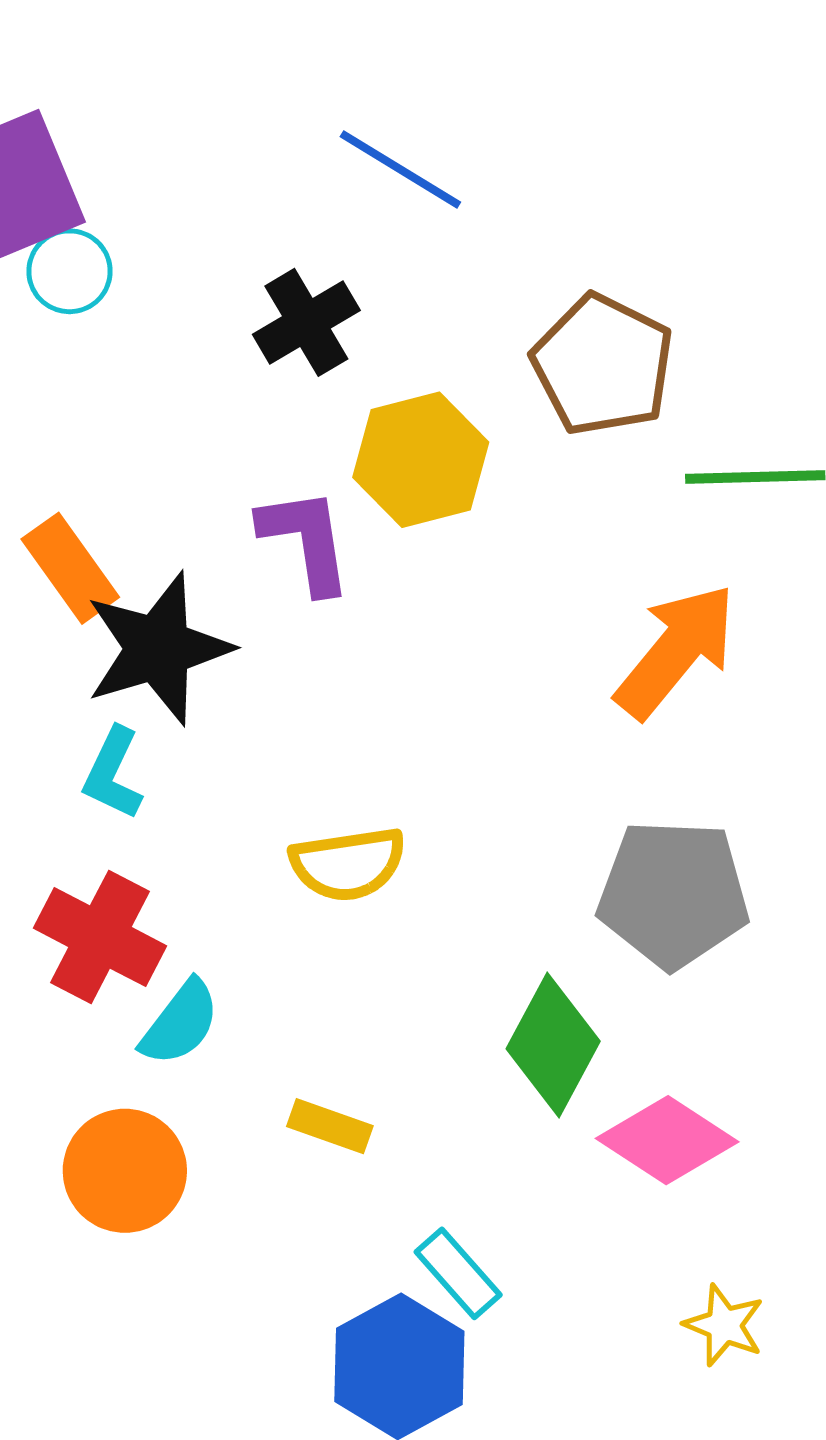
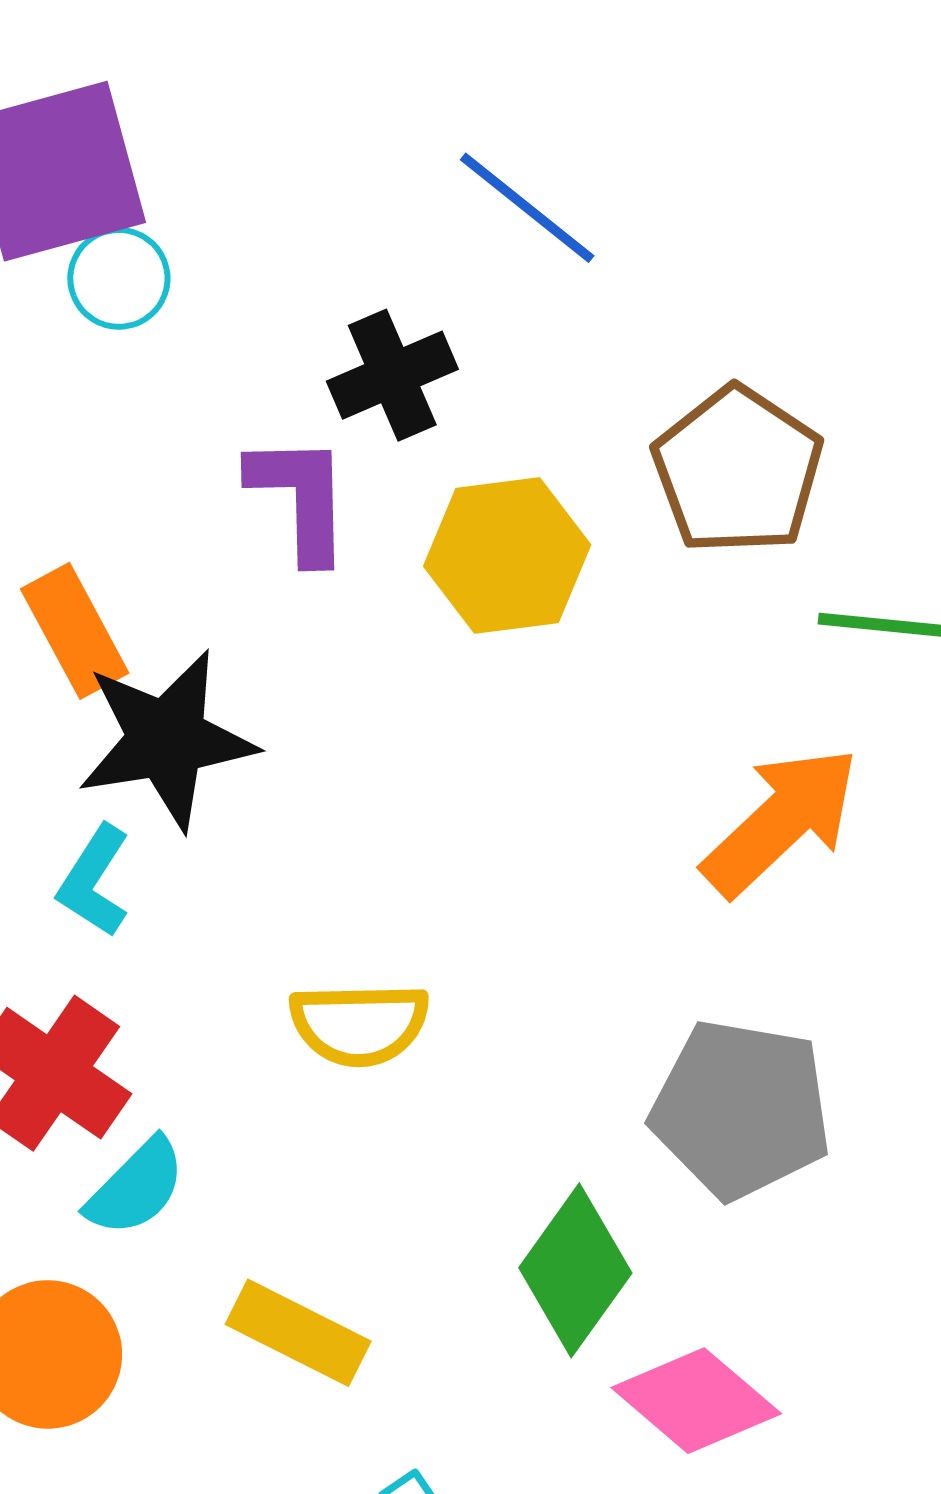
purple L-shape: (306, 540) -> (300, 498), moved
yellow rectangle: (330, 1126) -> (298, 1333), size x1.4

